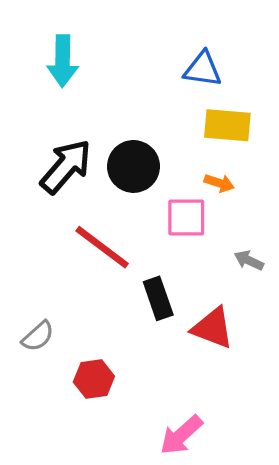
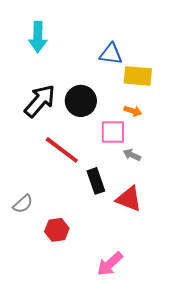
blue triangle: (203, 69) -> (111, 54), moved
gray arrow: (249, 260) -> (132, 155), moved

